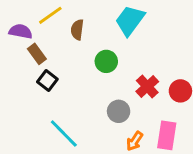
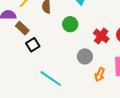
black square: (47, 81) -> (33, 45), turned 32

